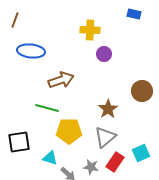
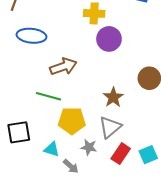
purple circle: (104, 54) -> (109, 39), size x1.5
cyan square: (141, 153) -> (148, 155), moved
gray star: (91, 167) -> (89, 147), moved

